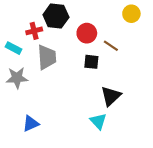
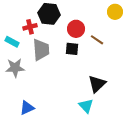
black square: (91, 62) -> (72, 49), moved

